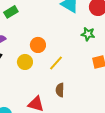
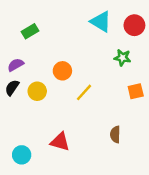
yellow circle: (25, 62) -> (37, 91), moved
brown semicircle: (60, 90) -> (115, 134), moved

